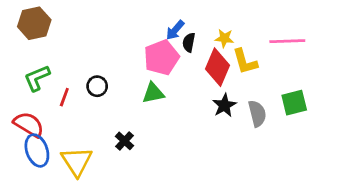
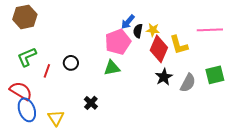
yellow star: (224, 38) -> (153, 30), moved
gray semicircle: (257, 114) -> (188, 83), turned 42
yellow triangle: (77, 161) -> (56, 118), size x0.7

